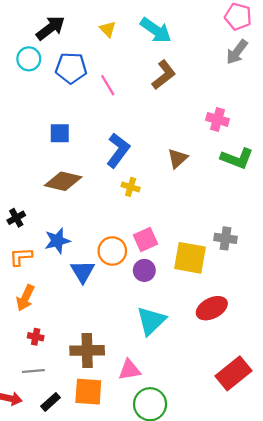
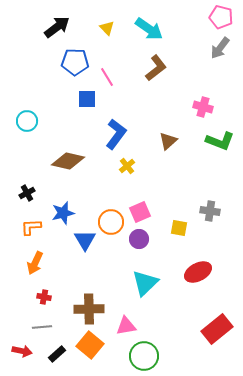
cyan circle: (29, 59) -> (27, 121), moved
blue square: (60, 133) -> (87, 99), moved
yellow cross: (131, 187) -> (127, 166), turned 35
yellow square: (190, 258) -> (179, 228), size x0.6
orange square: (88, 392) -> (90, 345), turned 36

